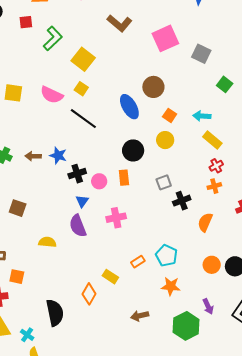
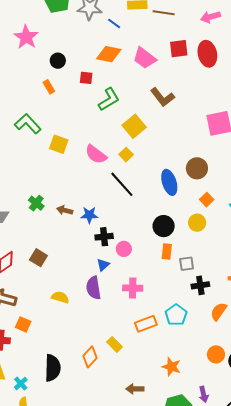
brown L-shape: (119, 23) -> (162, 97), moved
blue star: (58, 155) -> (89, 215), turned -30
orange rectangle: (124, 178) -> (167, 252), moved
cyan pentagon: (166, 256) -> (176, 315), moved
orange rectangle: (138, 262) -> (146, 324), moved, size x1.5

